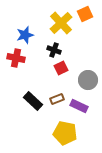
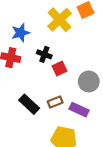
black cross: (54, 50) -> (44, 54), moved

